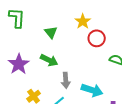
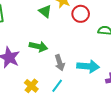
green triangle: (51, 32) -> (45, 11), moved

